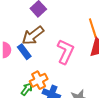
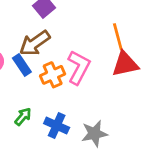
orange cross: (39, 80) -> (53, 75), moved

